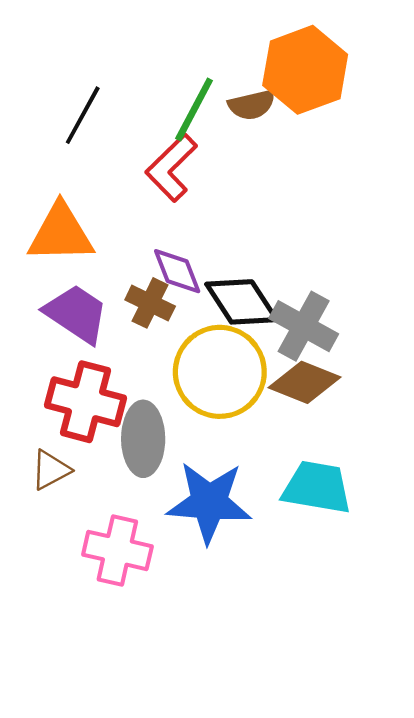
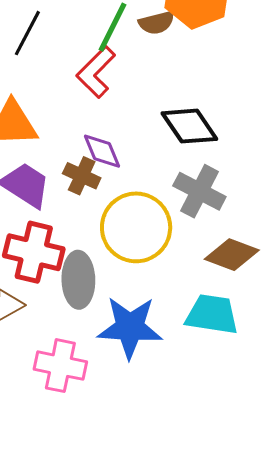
black diamond: (242, 302) -> (189, 126), moved
brown diamond: (304, 382) -> (232, 255), moved

